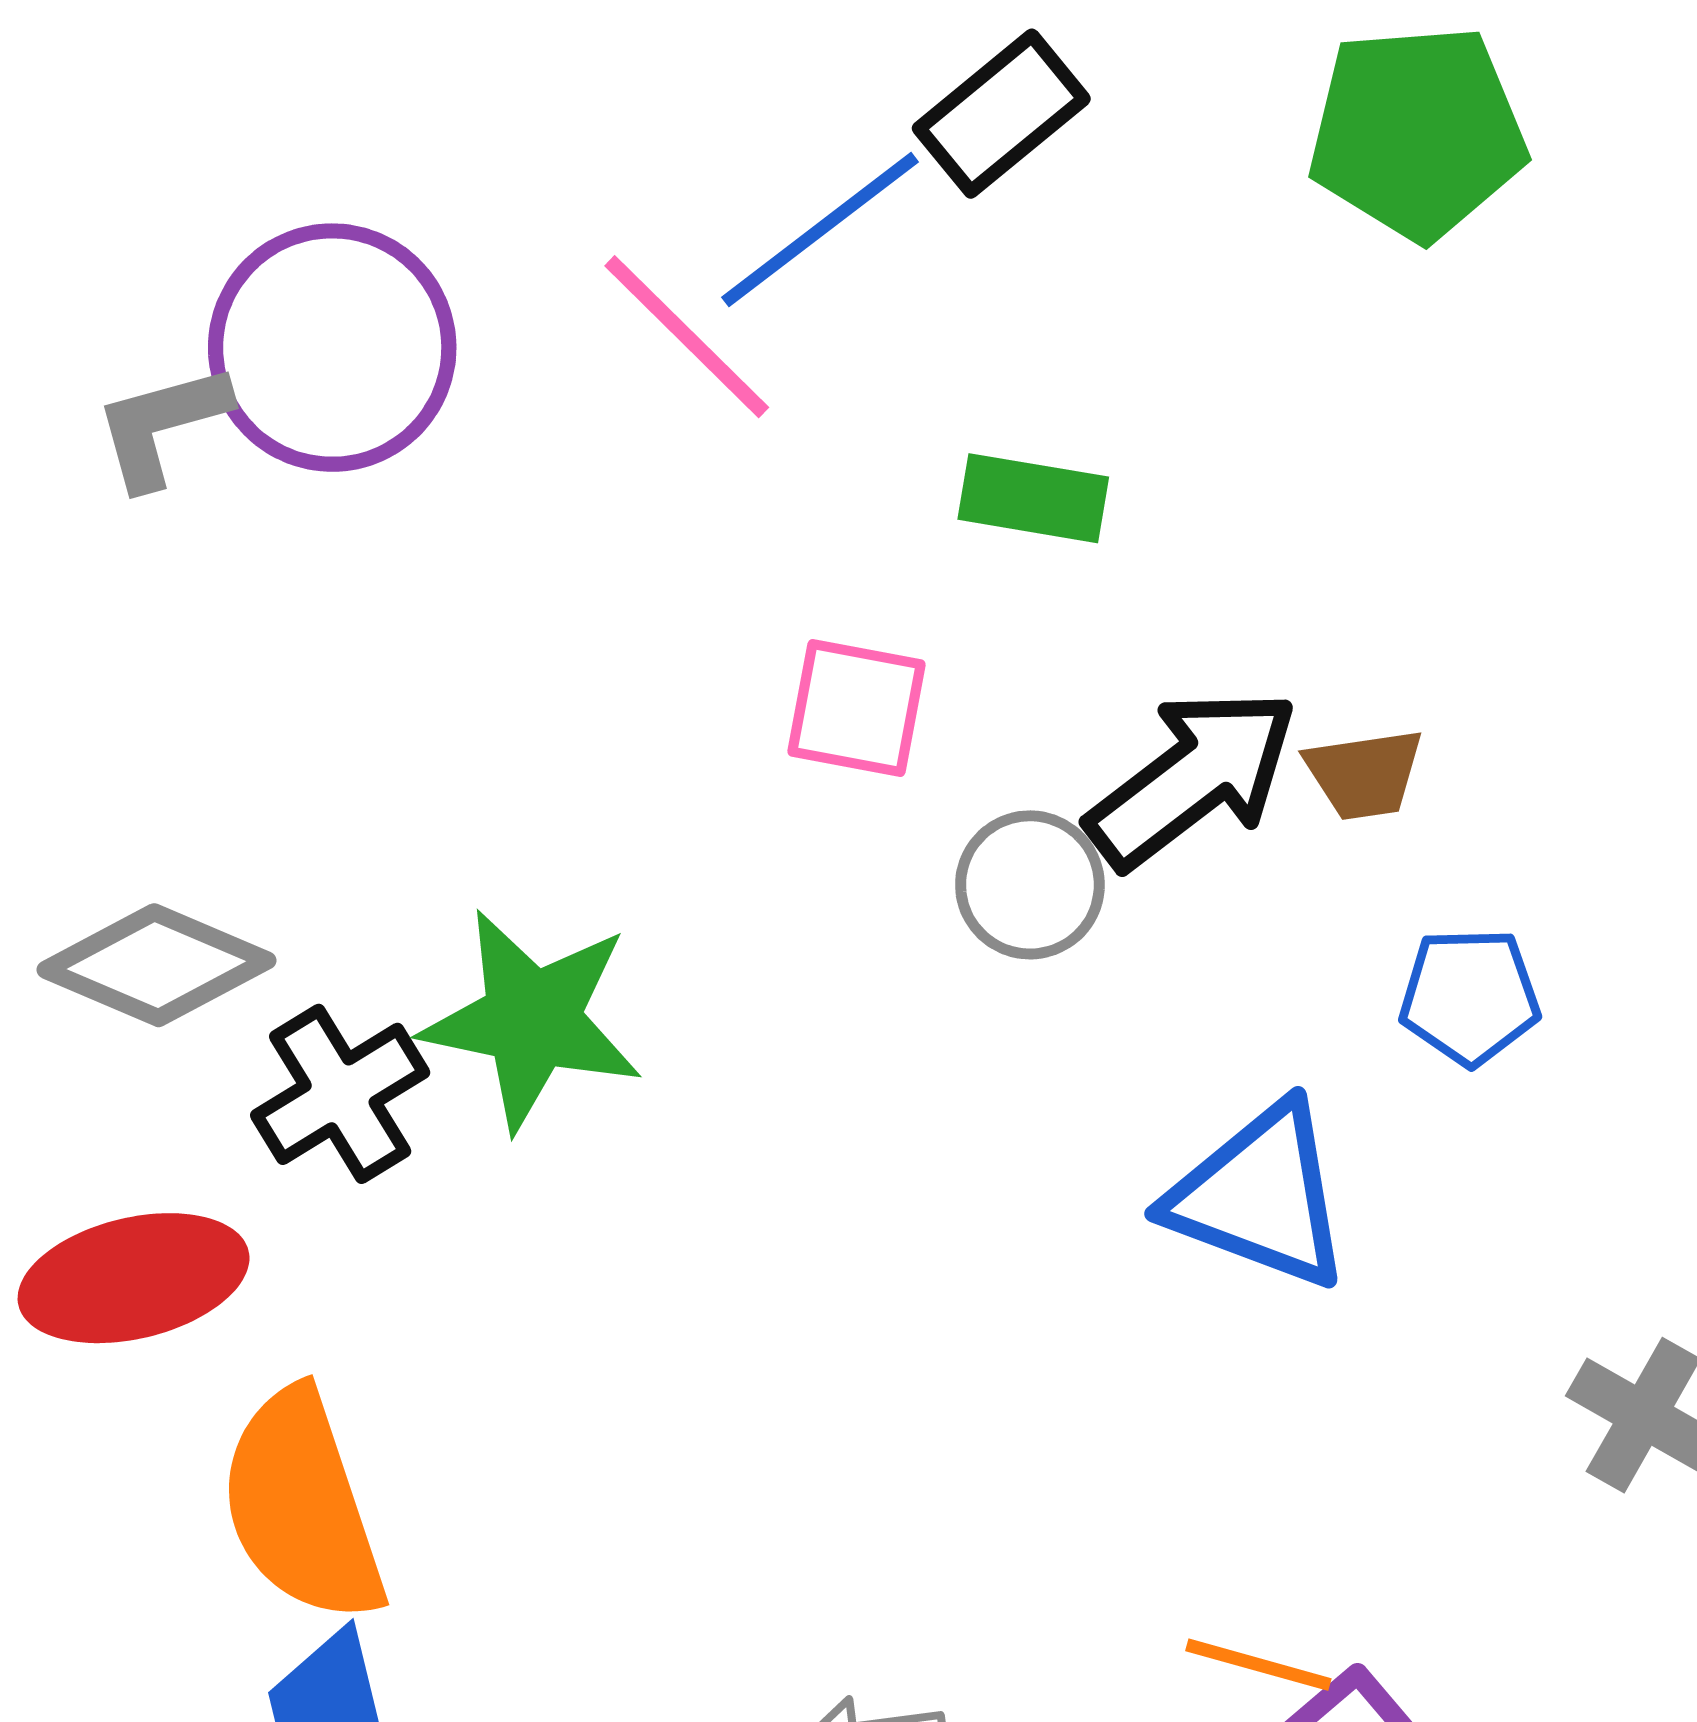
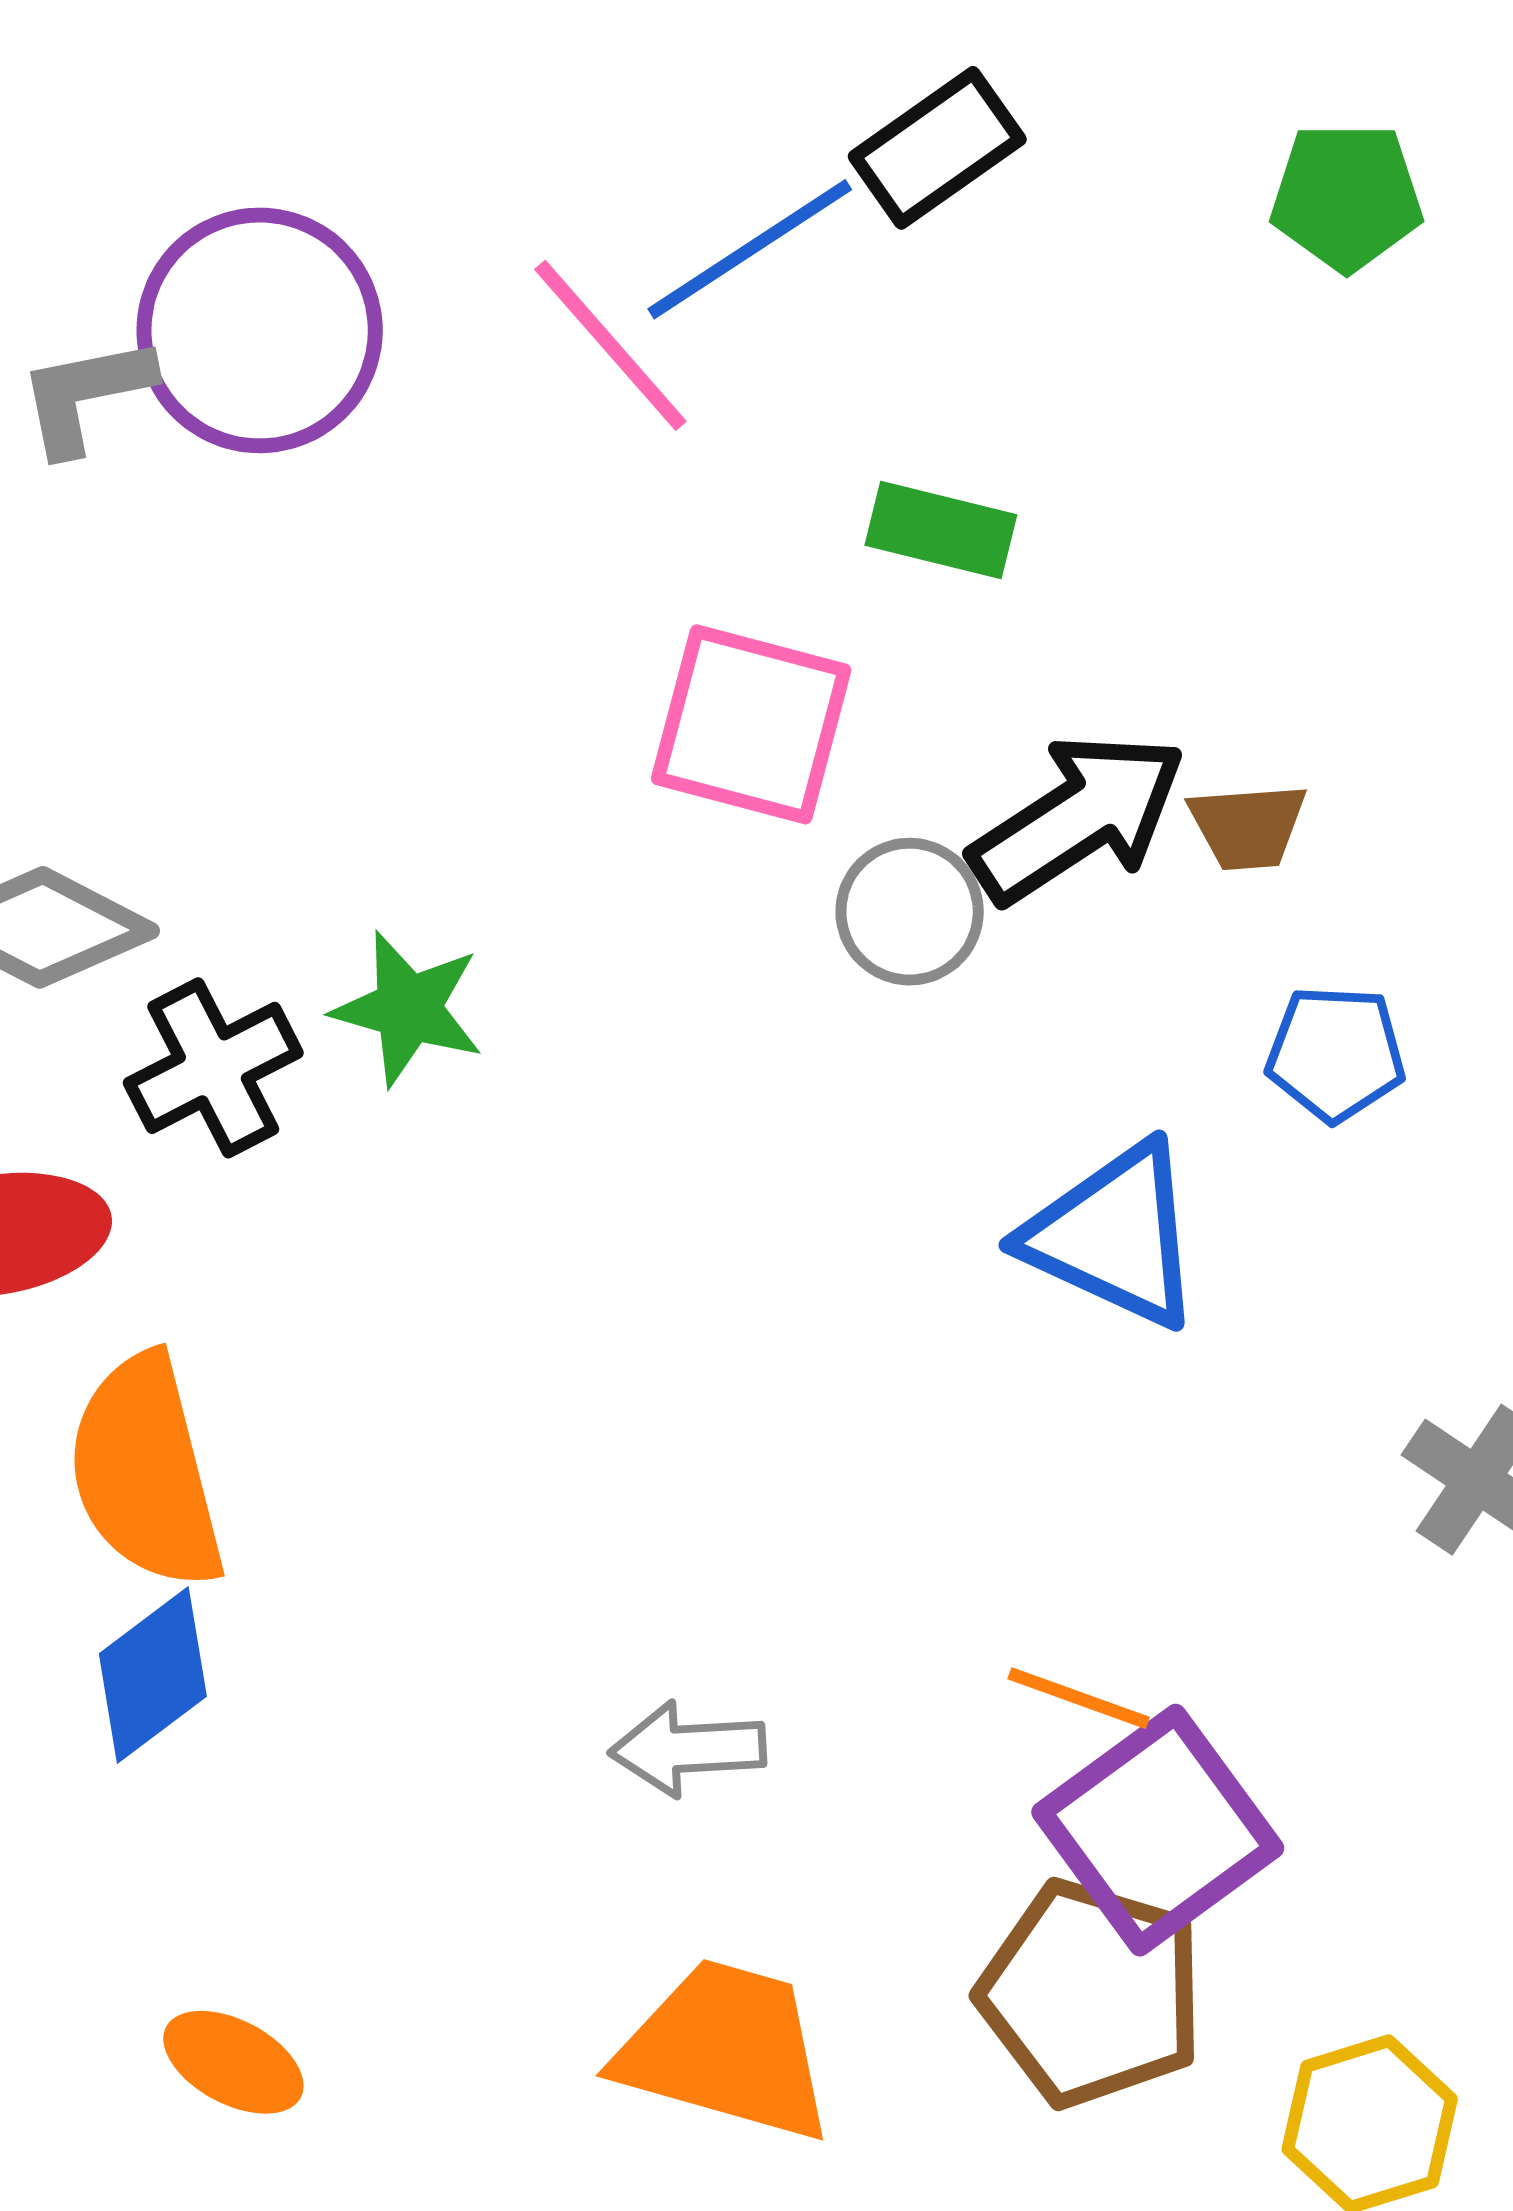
green pentagon: (1417, 132) -> (1347, 197), size x0.7
pink square: (857, 708) -> (751, 724), size x1.4
green star: (532, 1020) -> (408, 1009), size x0.7

